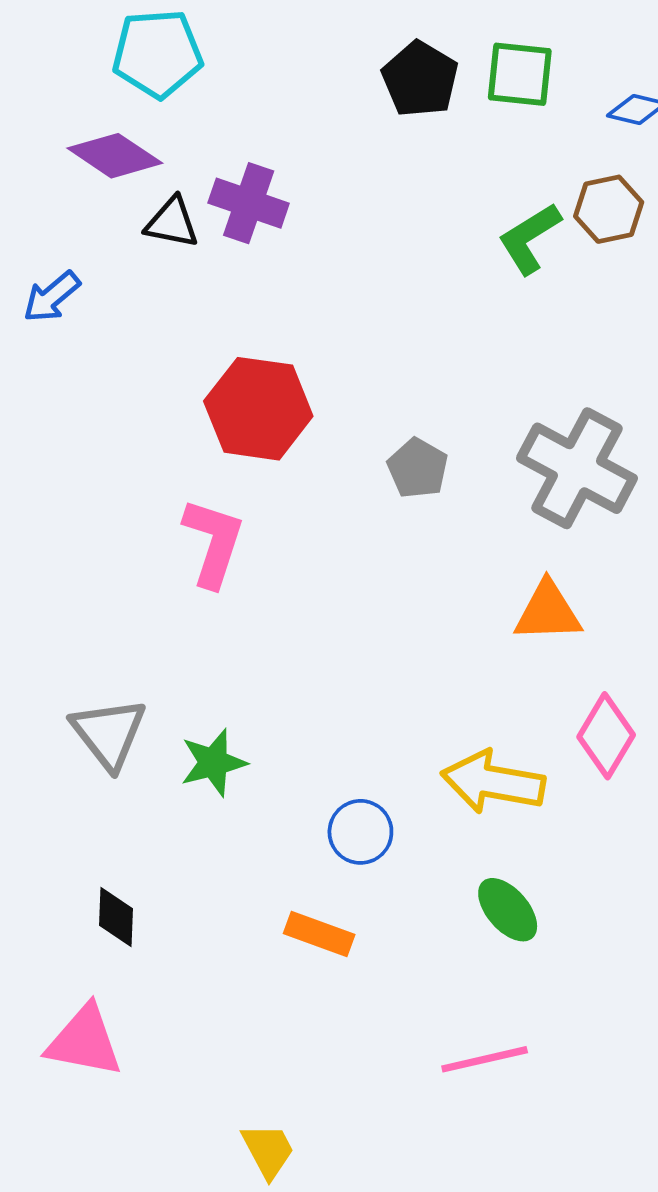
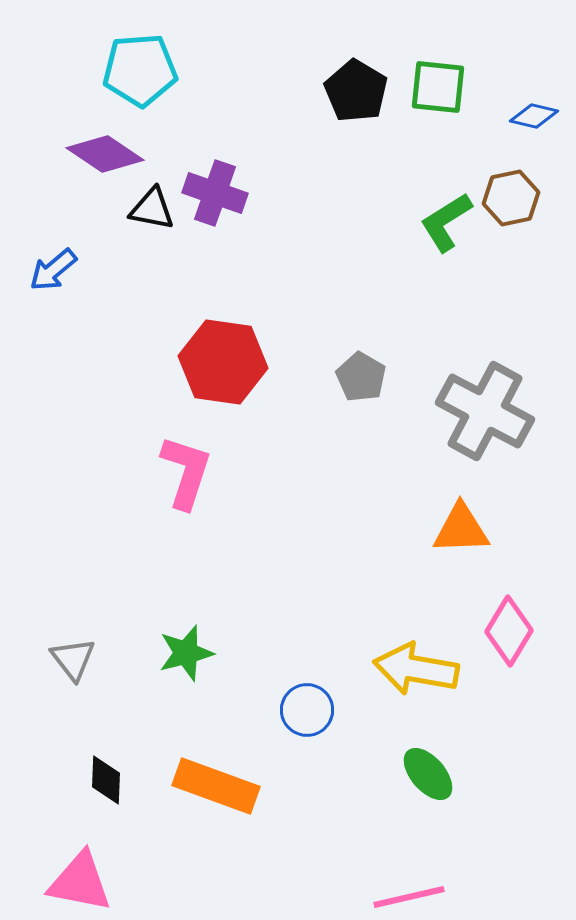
gray pentagon: (418, 468) -> (361, 377), moved
gray triangle: (109, 733) -> (73, 659), moved, size x0.7
orange rectangle: (319, 934) -> (216, 786), moved, size x1.5

